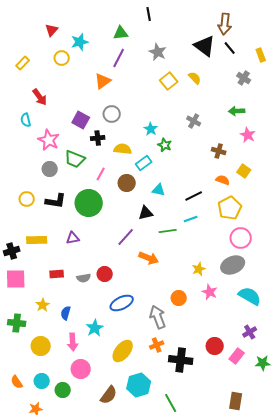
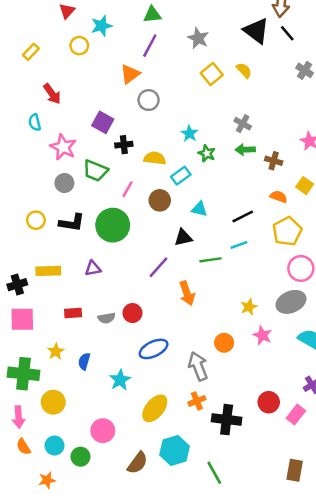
green arrow: (237, 111) -> (245, 150), moved
gray circle: (112, 114) -> (149, 100), moved
orange arrow: (149, 258) -> (187, 293), turned 48
green cross: (17, 323) -> (24, 374), size x1.4
pink arrow: (73, 342) -> (19, 417), moved

